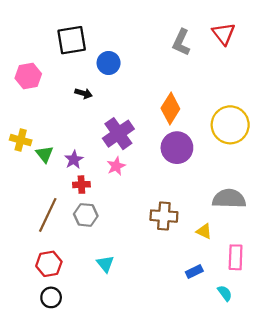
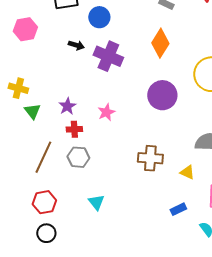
orange diamond: (170, 109) -> (160, 43), moved
purple cross: (118, 134) -> (108, 56), moved, turned -32
green triangle: (45, 154) -> (32, 111), moved

